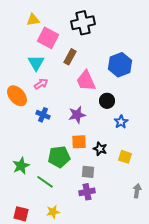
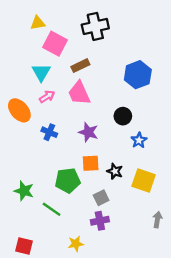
brown rectangle: (70, 57) -> (80, 66), turned 35
pink trapezoid: (86, 81) -> (79, 93), moved
purple star: (77, 115) -> (88, 132), turned 30
yellow square: (125, 157) -> (144, 181), size x1.5
green star: (21, 166) -> (24, 191), turned -30
gray square: (88, 172) -> (101, 198), turned -32
yellow star: (53, 212) -> (76, 244), moved

